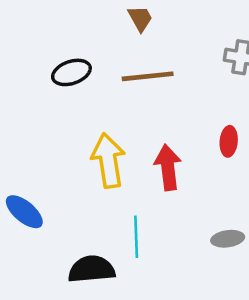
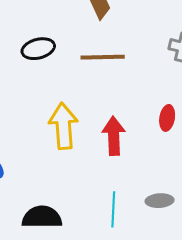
cyan line: (136, 237) -> (113, 209), moved

